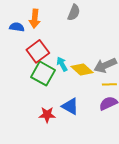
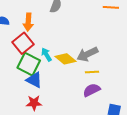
orange arrow: (35, 19) -> (28, 22), moved
blue triangle: (70, 106) -> (34, 80), moved

